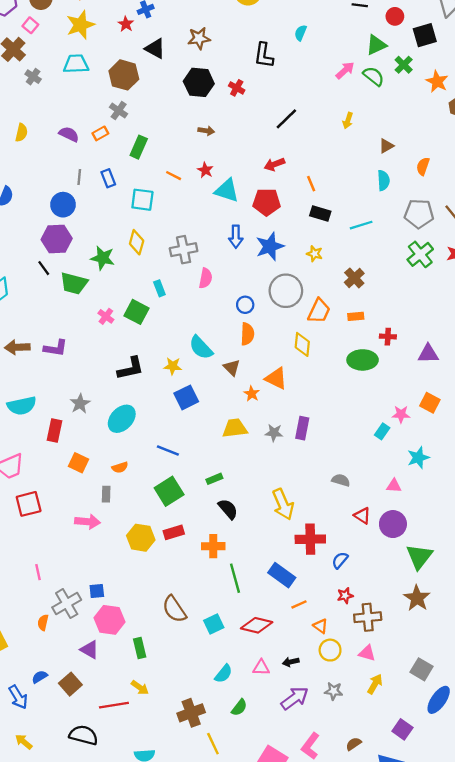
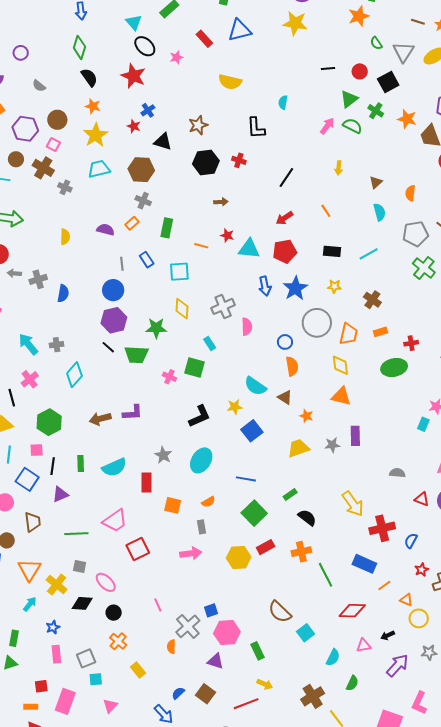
orange line: (311, 184) -> (326, 211), moved
orange triangle: (276, 378) -> (341, 396), moved
cyan square: (214, 624) -> (306, 633), moved

